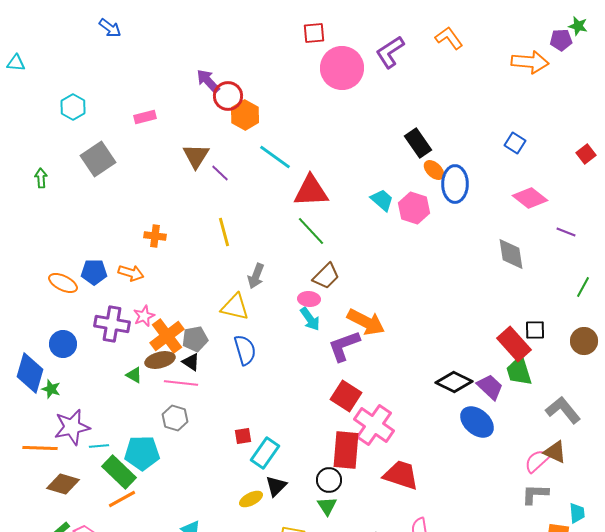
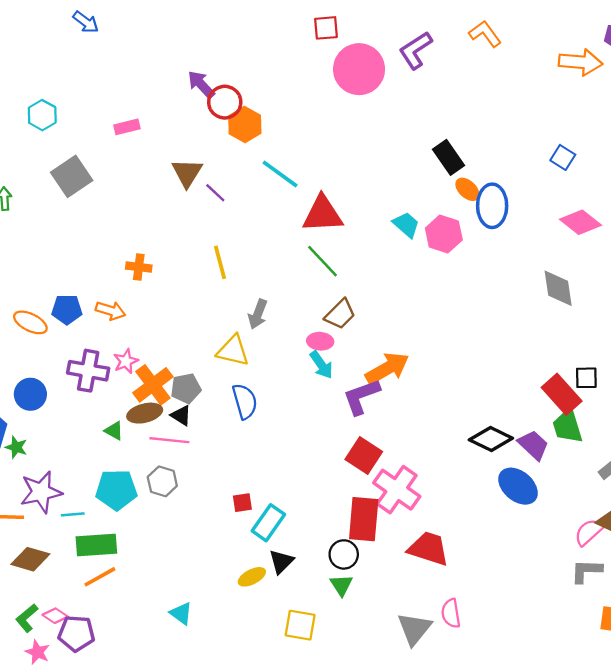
orange arrow: (366, 322) -> (387, 368), turned -57
cyan pentagon: (142, 453) -> (116, 490), moved
green rectangle: (119, 472) -> (96, 545), turned -48

